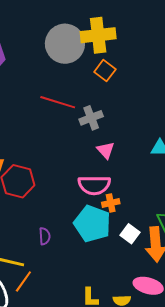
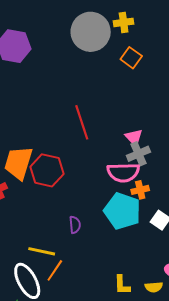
yellow cross: (98, 35) -> (124, 22), size x0.6
red line: (58, 102) -> (82, 122), moved, turned 56
gray cross: (91, 118) -> (138, 154), moved

